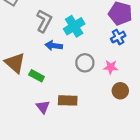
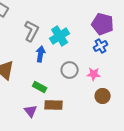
blue arrow: (54, 46) -> (41, 54), turned 91
green rectangle: (37, 76) -> (40, 87), moved

